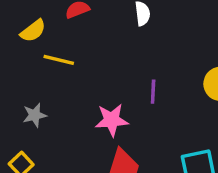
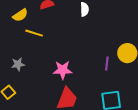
purple line: (153, 92) -> (107, 64), moved

